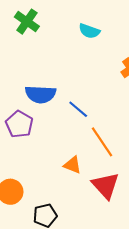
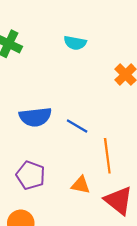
purple pentagon: (19, 124) -> (30, 175), moved
orange line: (102, 142) -> (107, 156), turned 36

